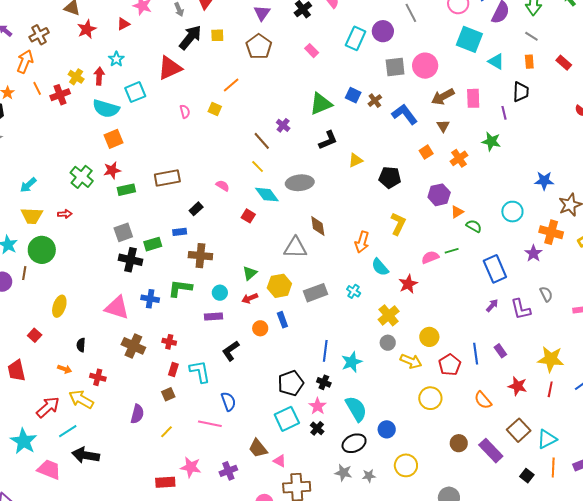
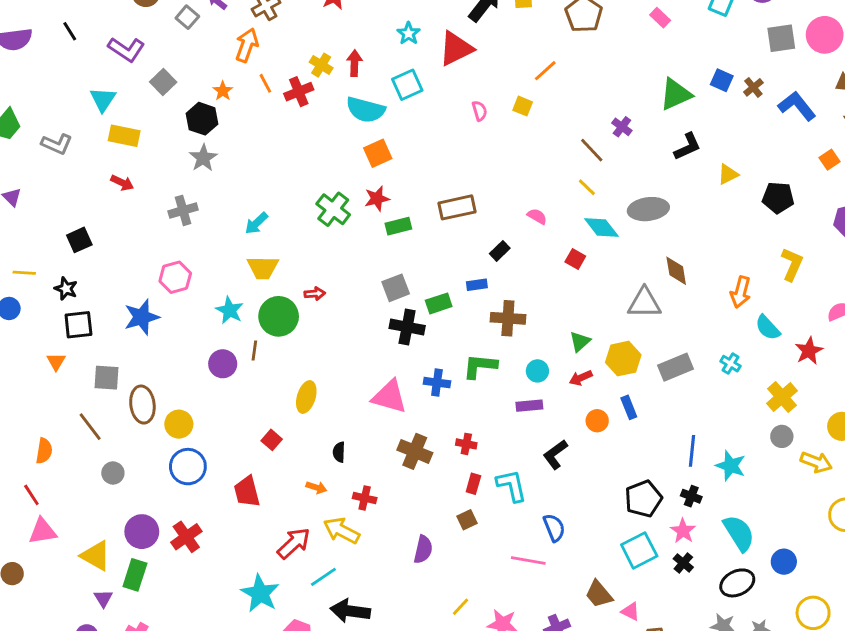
cyan star: (116, 59) -> (409, 33), moved
red arrow: (65, 214) -> (315, 294), moved
cyan star: (352, 362) -> (731, 466), turned -30
yellow line: (166, 432) -> (461, 607), moved

